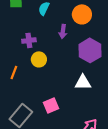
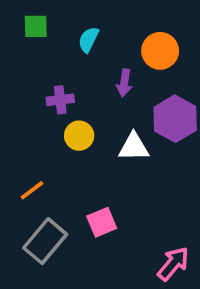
orange line: (14, 72) -> (32, 190), moved, turned 32
white triangle: (83, 82) -> (134, 147), moved

